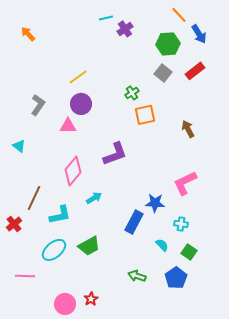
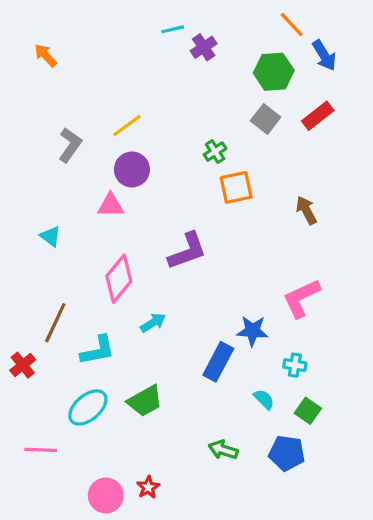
gray L-shape: (38, 105) -> (70, 145), moved
cyan triangle: (19, 146) -> (50, 236), moved
blue pentagon: (176, 278) -> (287, 453), turned -30

